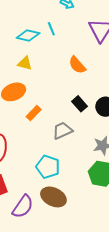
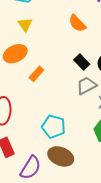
yellow triangle: (25, 63) -> (25, 24), turned 42
gray trapezoid: (62, 131) -> (87, 86), moved

